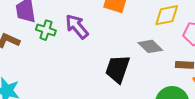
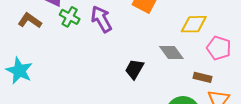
black trapezoid: (118, 69) -> (134, 69), size x0.7

